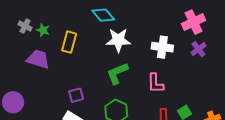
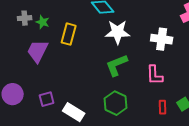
gray cross: (25, 26) -> (25, 18), turned -32
purple trapezoid: (38, 59) -> (38, 51), turned -80
purple square: (76, 95) -> (47, 99), moved

